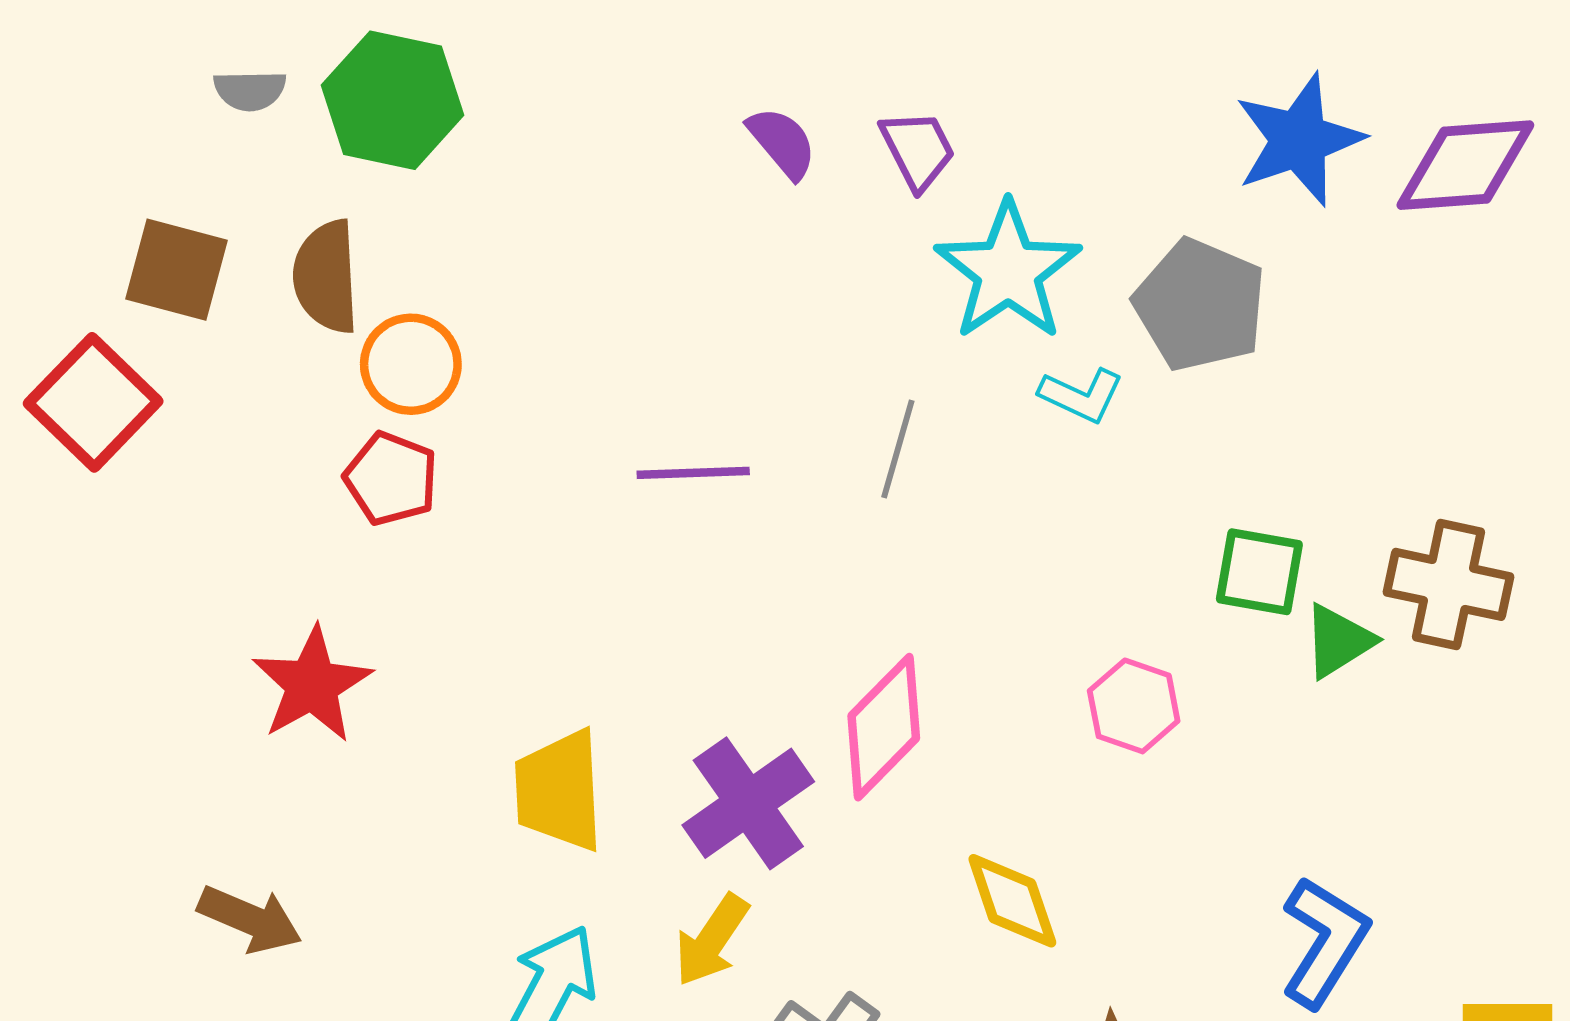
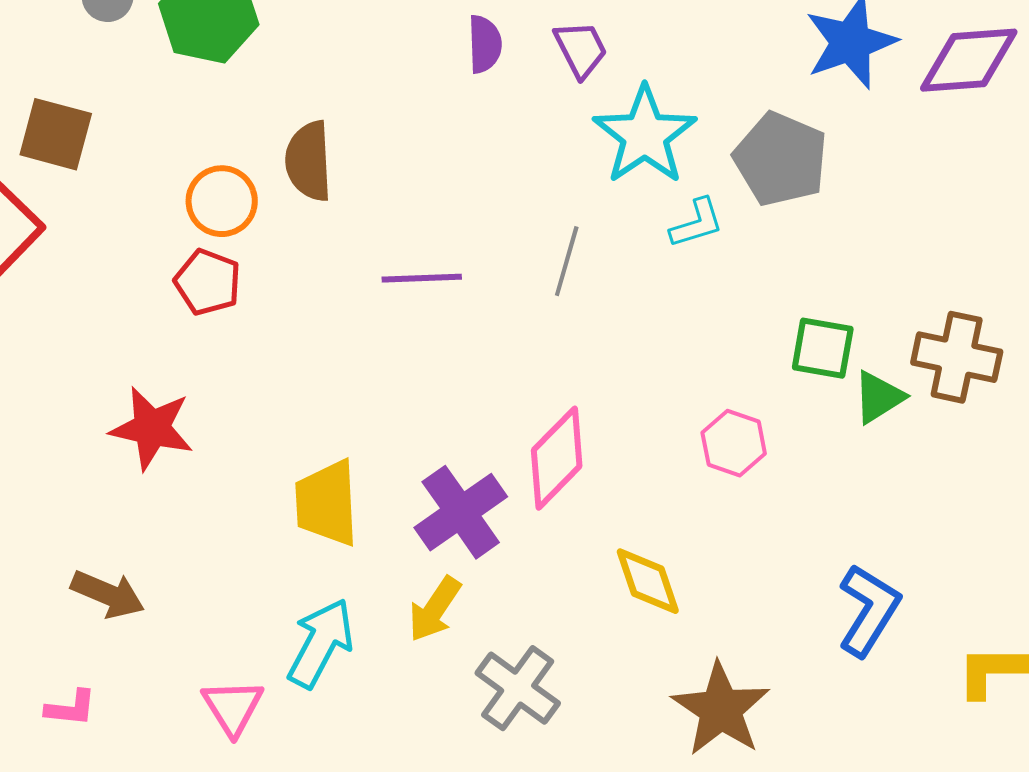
purple semicircle: (782, 143) -> (485, 44), turned 38
brown semicircle: (326, 277) -> (309, 161), moved
cyan L-shape: (1081, 395) -> (697, 223), turned -42
red star: (312, 685) -> (152, 428), turned -30

